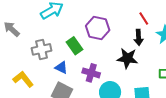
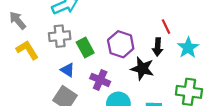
purple hexagon: (98, 28) -> (121, 44), moved
gray cross: (41, 49) -> (60, 36), moved
yellow L-shape: (23, 79) -> (27, 50), moved

